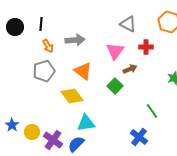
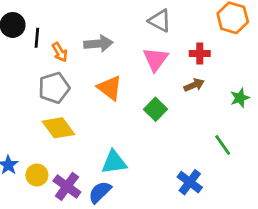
black line: (41, 24) -> (37, 38), moved
gray triangle: (128, 24) -> (160, 21), moved
brown arrow: (130, 69) -> (194, 85), moved
yellow diamond: (72, 96) -> (58, 128), moved
green line: (152, 111) -> (223, 145), moved

